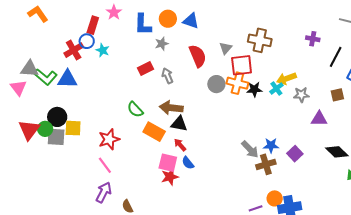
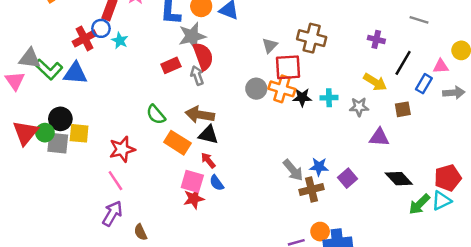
gray star: (162, 44) -> (192, 36), size x1.6
red semicircle: (198, 56) -> (203, 56), moved
yellow arrow: (286, 79) -> (375, 82), moved, turned -132
cyan cross: (276, 88) -> (329, 98), turned 32

